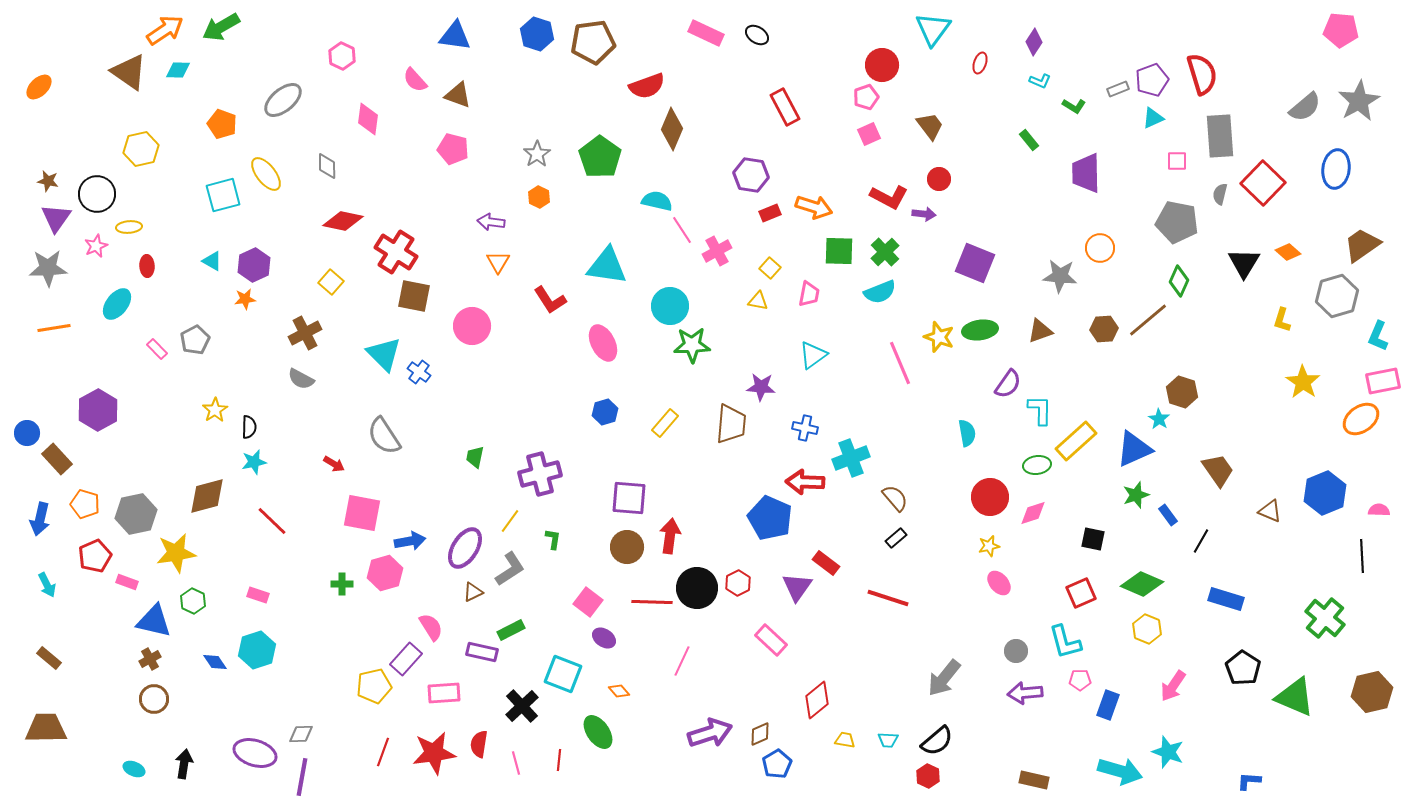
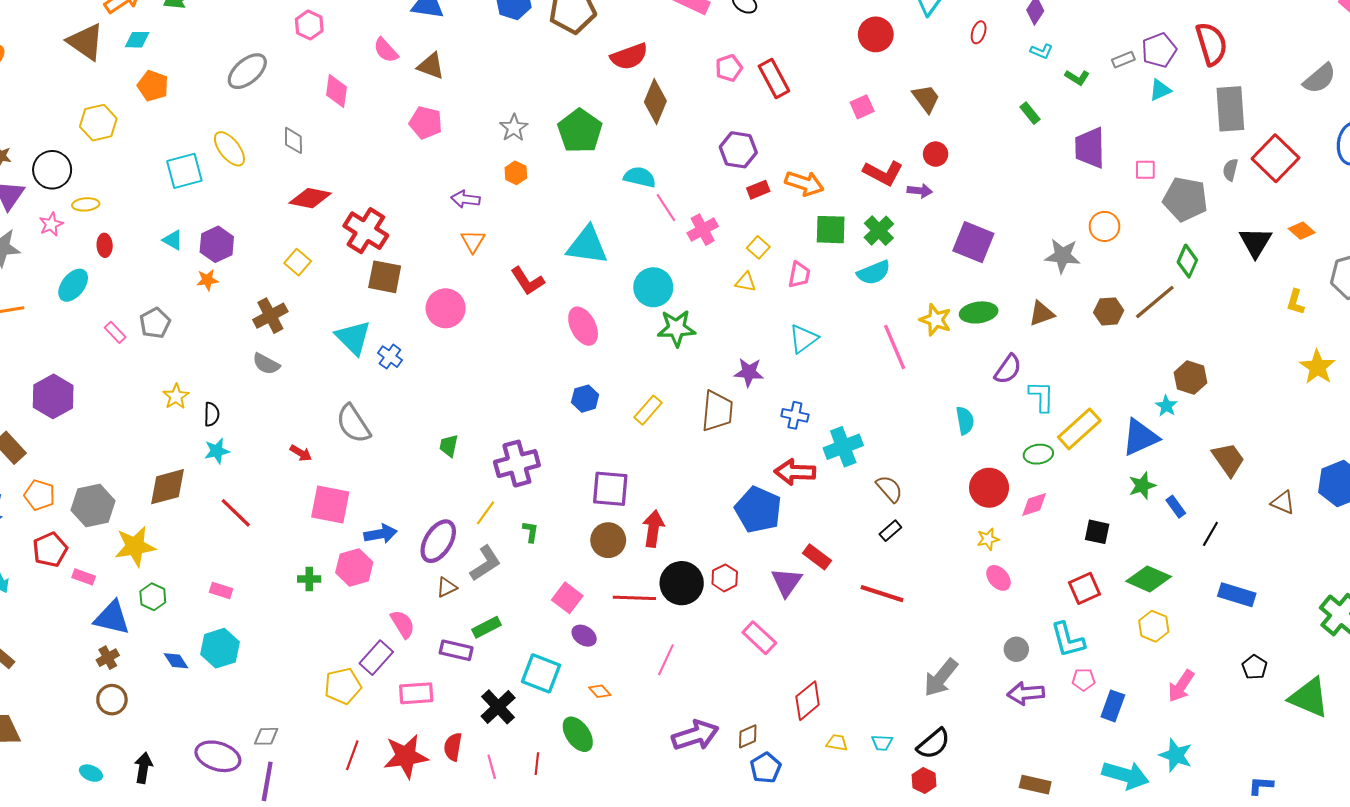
pink pentagon: (866, 97) -> (729, 68), moved
orange pentagon: (222, 124) -> (153, 86), moved
pink square: (1177, 161) -> (1145, 170), moved
black pentagon: (1243, 668) -> (1255, 667), size x0.7

